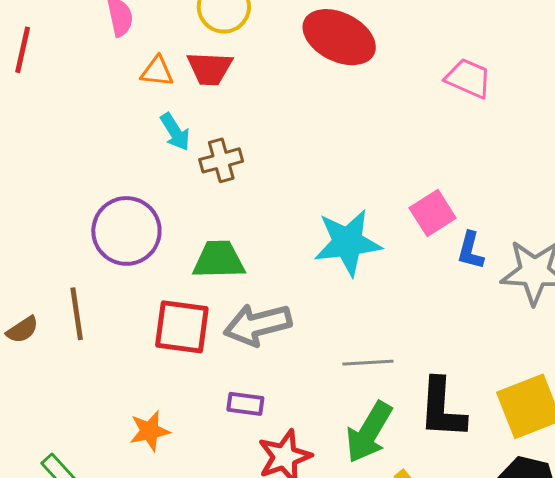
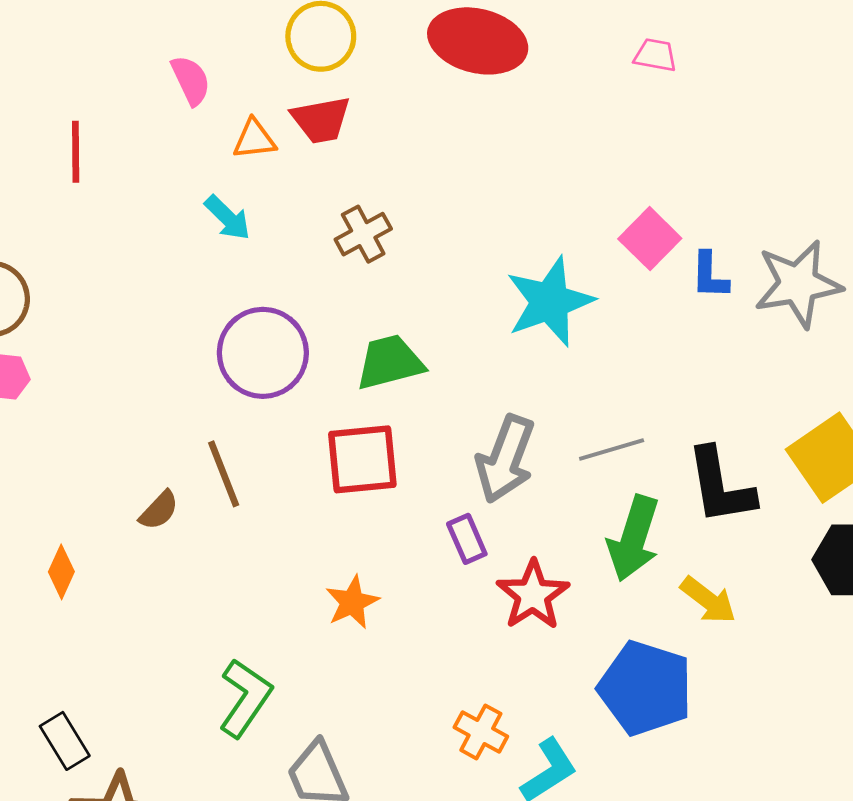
pink trapezoid: (468, 78) -> (655, 55), size x0.7
cyan arrow: (175, 132) -> (228, 218), moved
gray arrow: (258, 325) -> (505, 459), moved, turned -42
purple rectangle: (245, 404) -> (467, 539), turned 72

